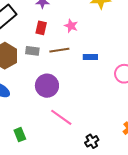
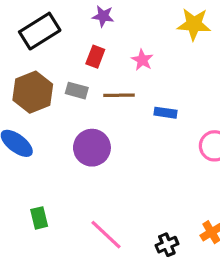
pink line: (61, 117) -> (106, 235), moved
black cross: (92, 141) -> (167, 245), moved

